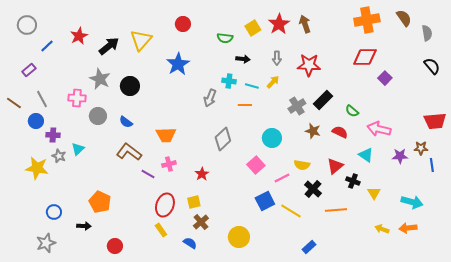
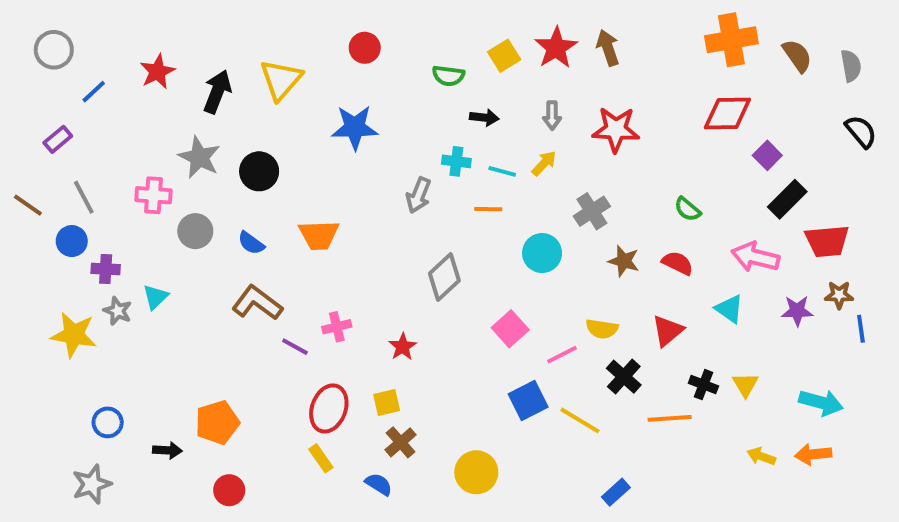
brown semicircle: (404, 18) -> (797, 56), moved
black arrow: (109, 46) -> (217, 92), turned -30
blue star: (178, 64) -> (355, 127), turned 30
black rectangle: (323, 100) -> (787, 199), moved
green semicircle: (352, 111) -> (688, 209), moved
red trapezoid: (435, 121) -> (827, 241), moved
orange trapezoid: (166, 135) -> (319, 235), moved
cyan circle: (272, 138) -> (542, 253), moved
black cross: (353, 181) -> (703, 385), moved
orange pentagon: (100, 202) -> (217, 422), moved, turned 30

